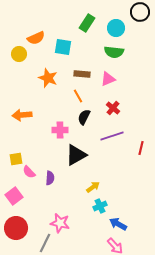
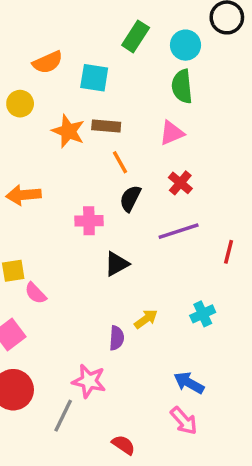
green semicircle: (114, 52) -> (182, 86), turned 78
yellow circle: (19, 54) -> (20, 104), moved
brown rectangle: (82, 74) -> (106, 126), moved
black triangle: (76, 155) -> (117, 264), size x0.7
purple semicircle: (50, 178) -> (117, 338), moved
cyan cross: (100, 206) -> (203, 314), moved

